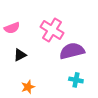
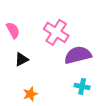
pink semicircle: (12, 28) -> (13, 30), turned -98

